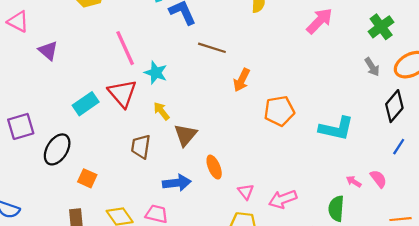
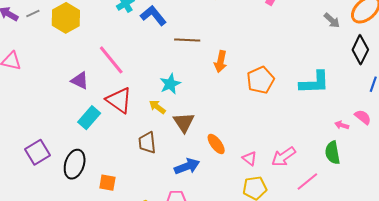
purple triangle: (48, 51) -> (80, 81), moved
cyan star: (156, 73) -> (170, 84), moved, turned -30

